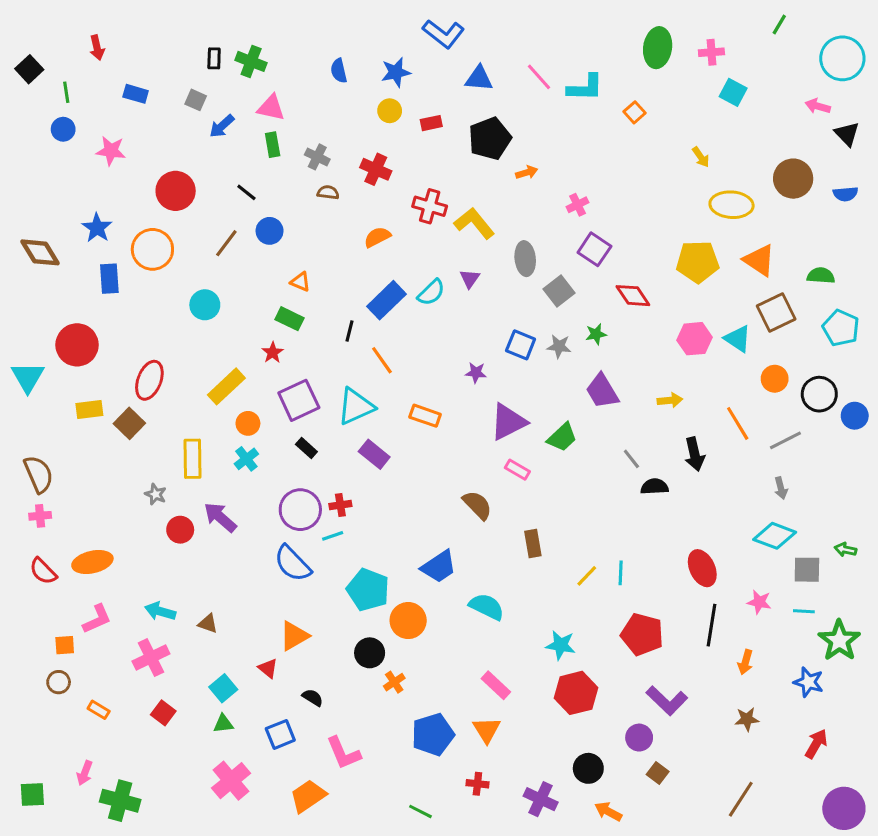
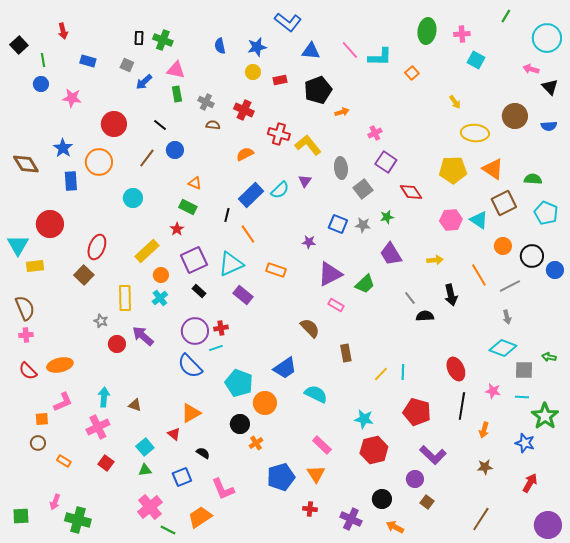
yellow rectangle: (89, 410) -> (35, 266), moved
cyan arrow: (160, 611) -> (104, 397), turned 78
green line: (420, 811) -> (168, 530), moved

